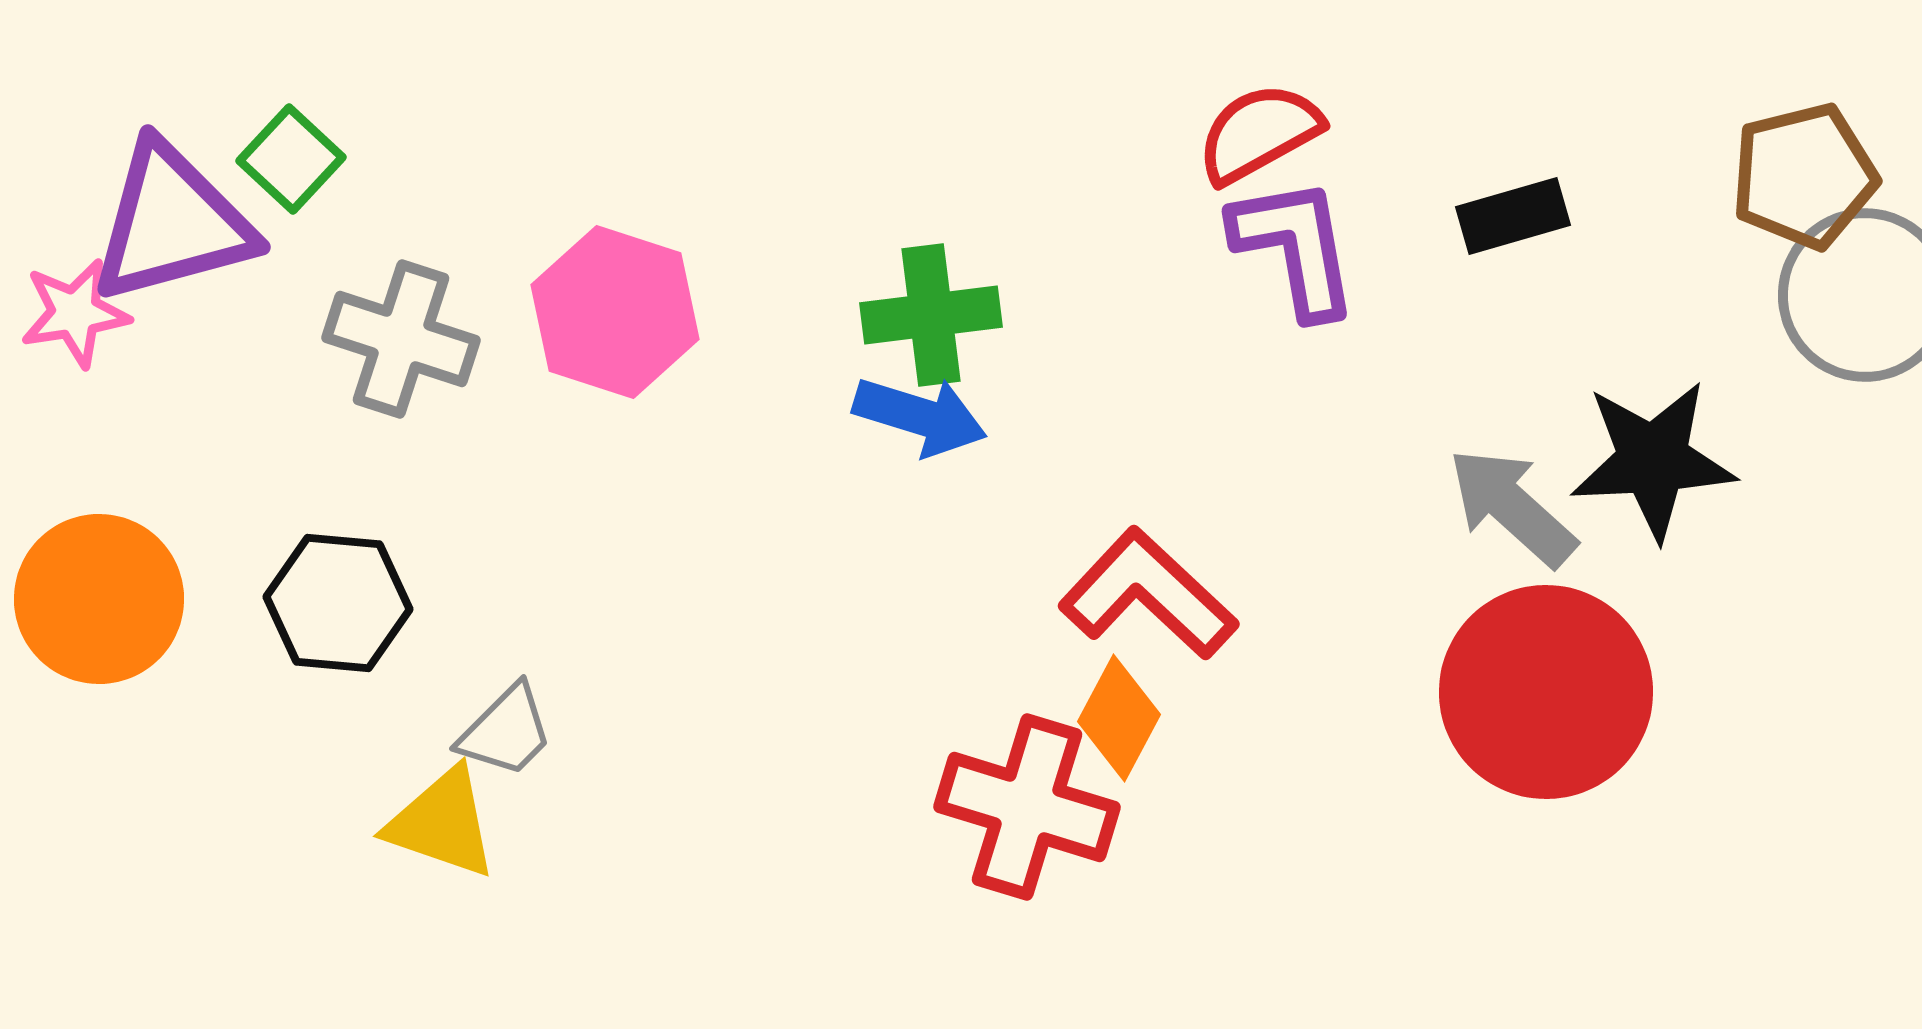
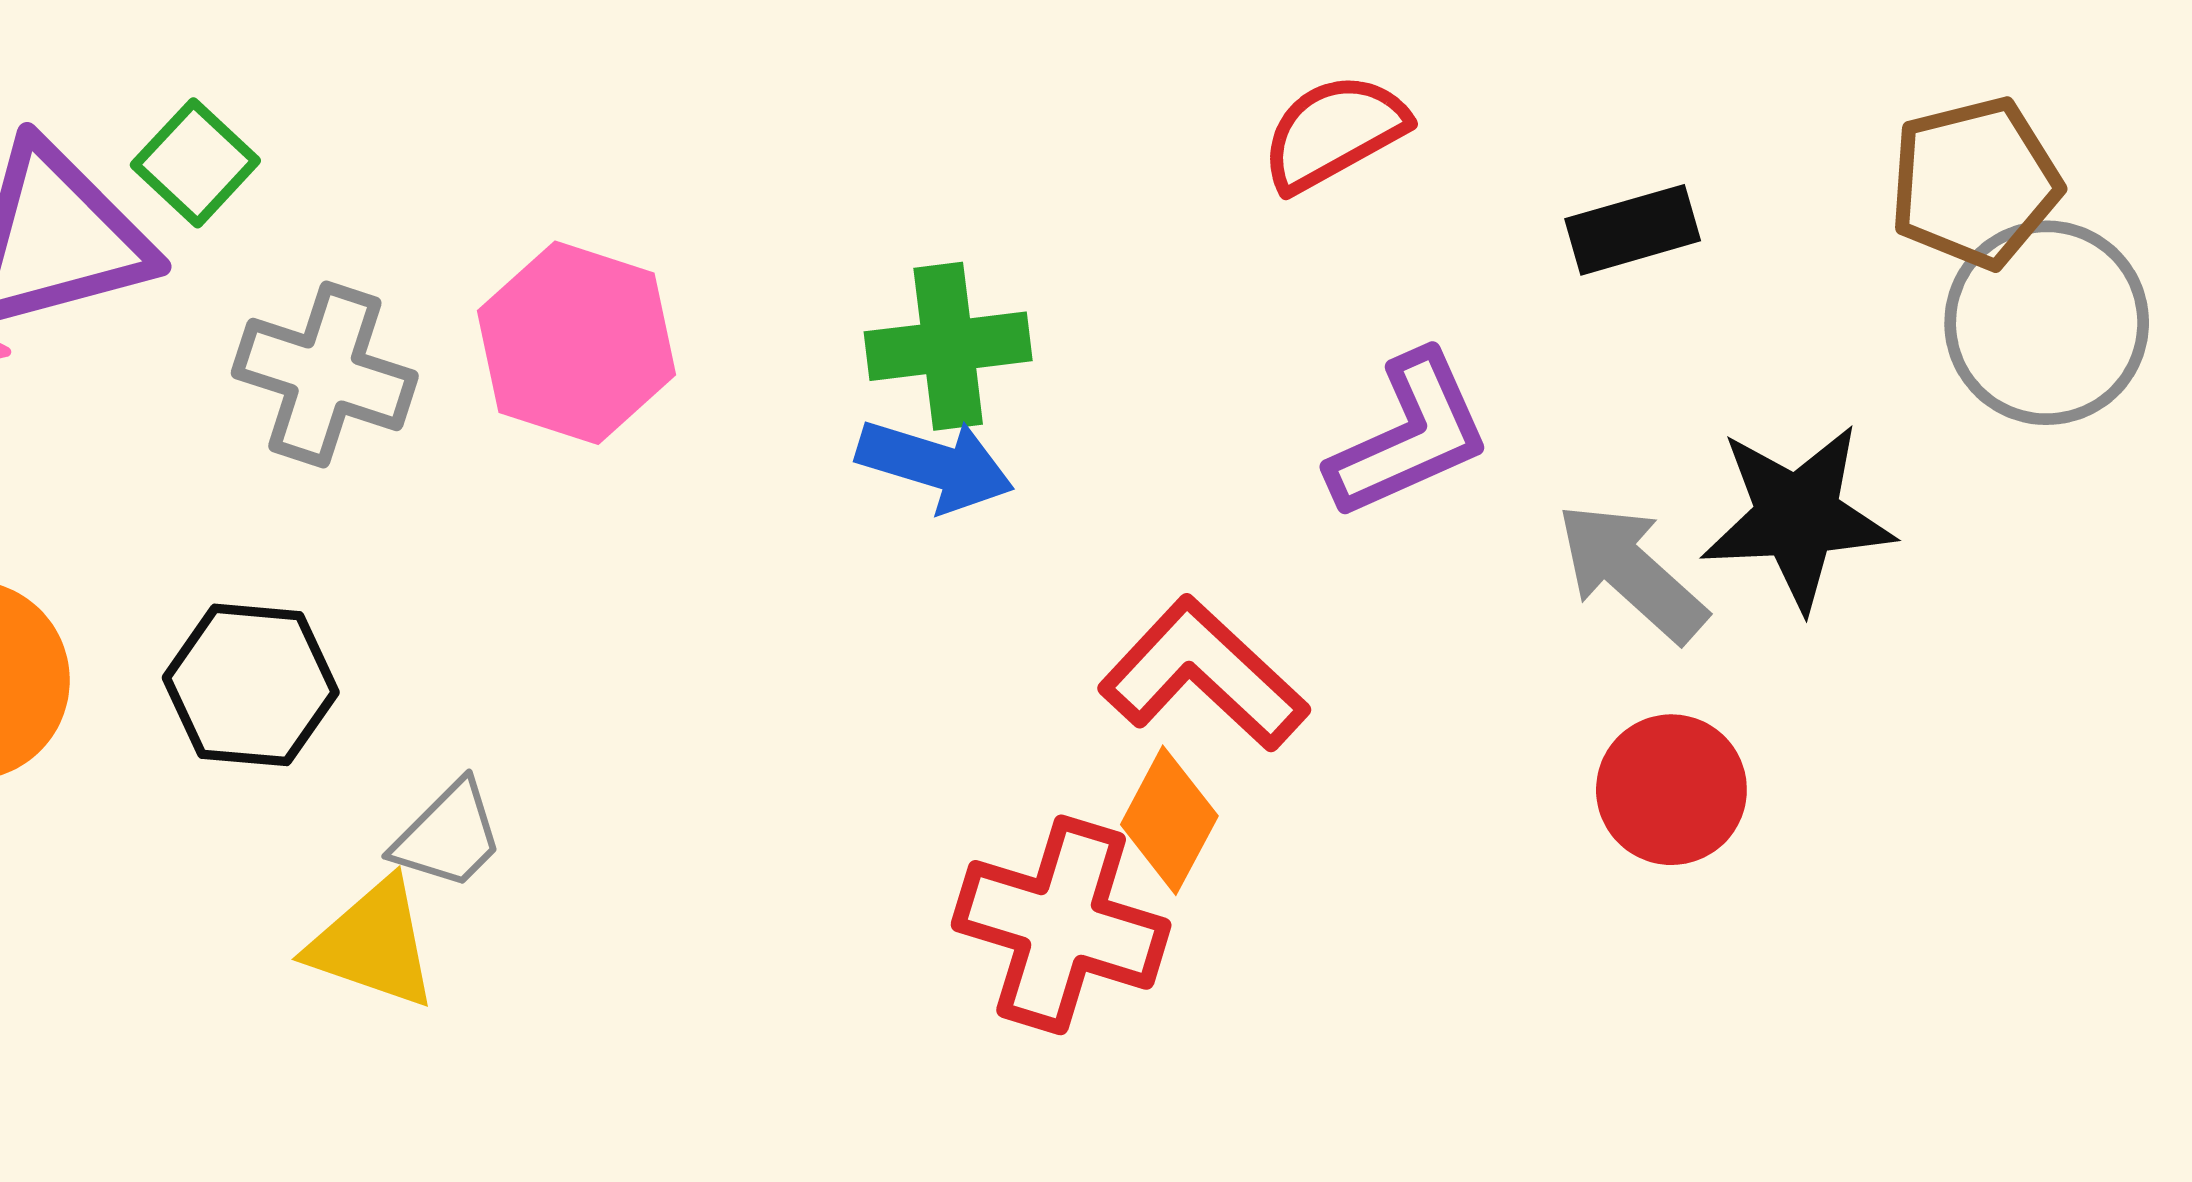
purple L-shape: (1295, 247) -> (1409, 436), moved, turned 76
red circle: (1546, 692) -> (1671, 790), size x0.6

